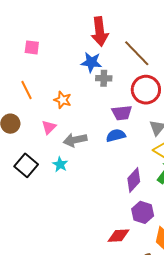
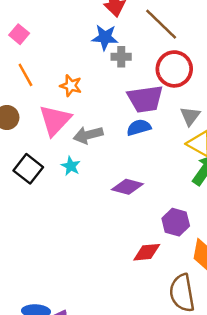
pink square: (32, 47) -> (19, 34), moved, turned 35
purple trapezoid: (122, 113) -> (145, 99), size x1.4
pink triangle: (49, 127) -> (55, 120), size x1.8
purple diamond: (134, 180) -> (127, 187), moved, turned 65

